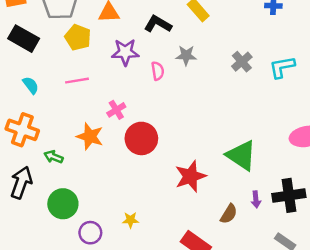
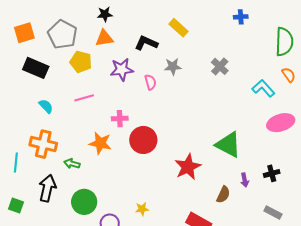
cyan L-shape: (282, 67) -> (263, 88), moved, turned 65
pink cross: (116, 110) -> (120, 119), turned 35
black cross: (289, 195) -> (272, 173), size x0.6

